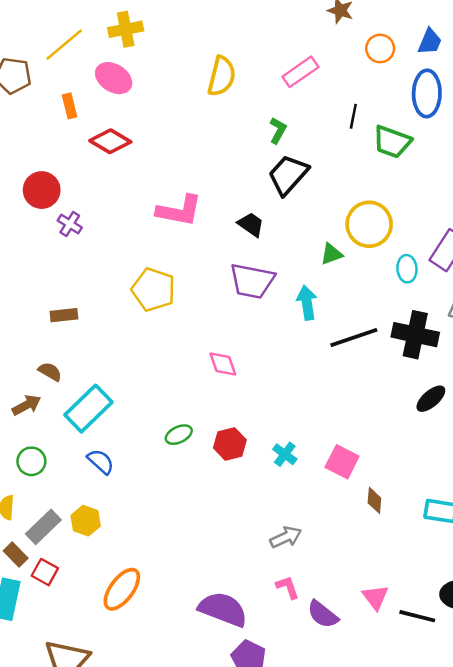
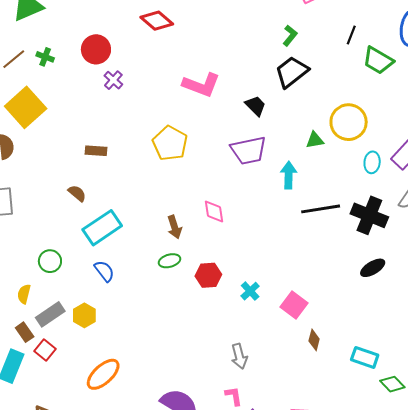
purple trapezoid: (252, 281) -> (249, 150), turned -33
brown arrow: (27, 405) -> (175, 227), moved, turned 90
gray arrow: (286, 537) -> (239, 356), turned 90

